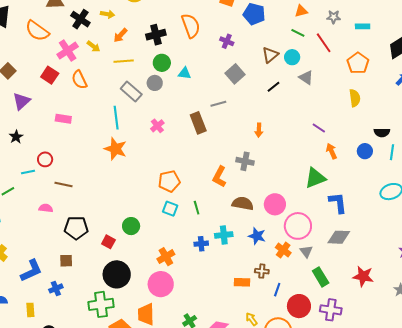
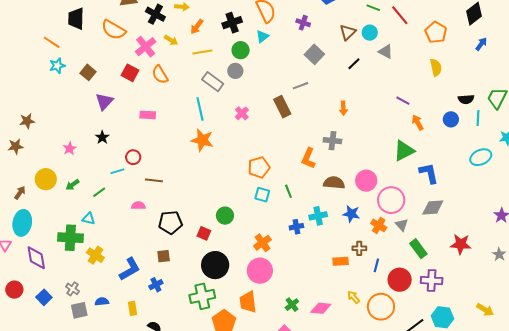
cyan triangle: (184, 73) -> (262, 36), moved, turned -40

